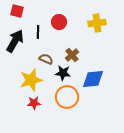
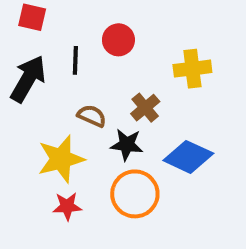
yellow cross: (97, 23) -> (192, 69), moved
blue diamond: (93, 79) -> (188, 157), turned 30

